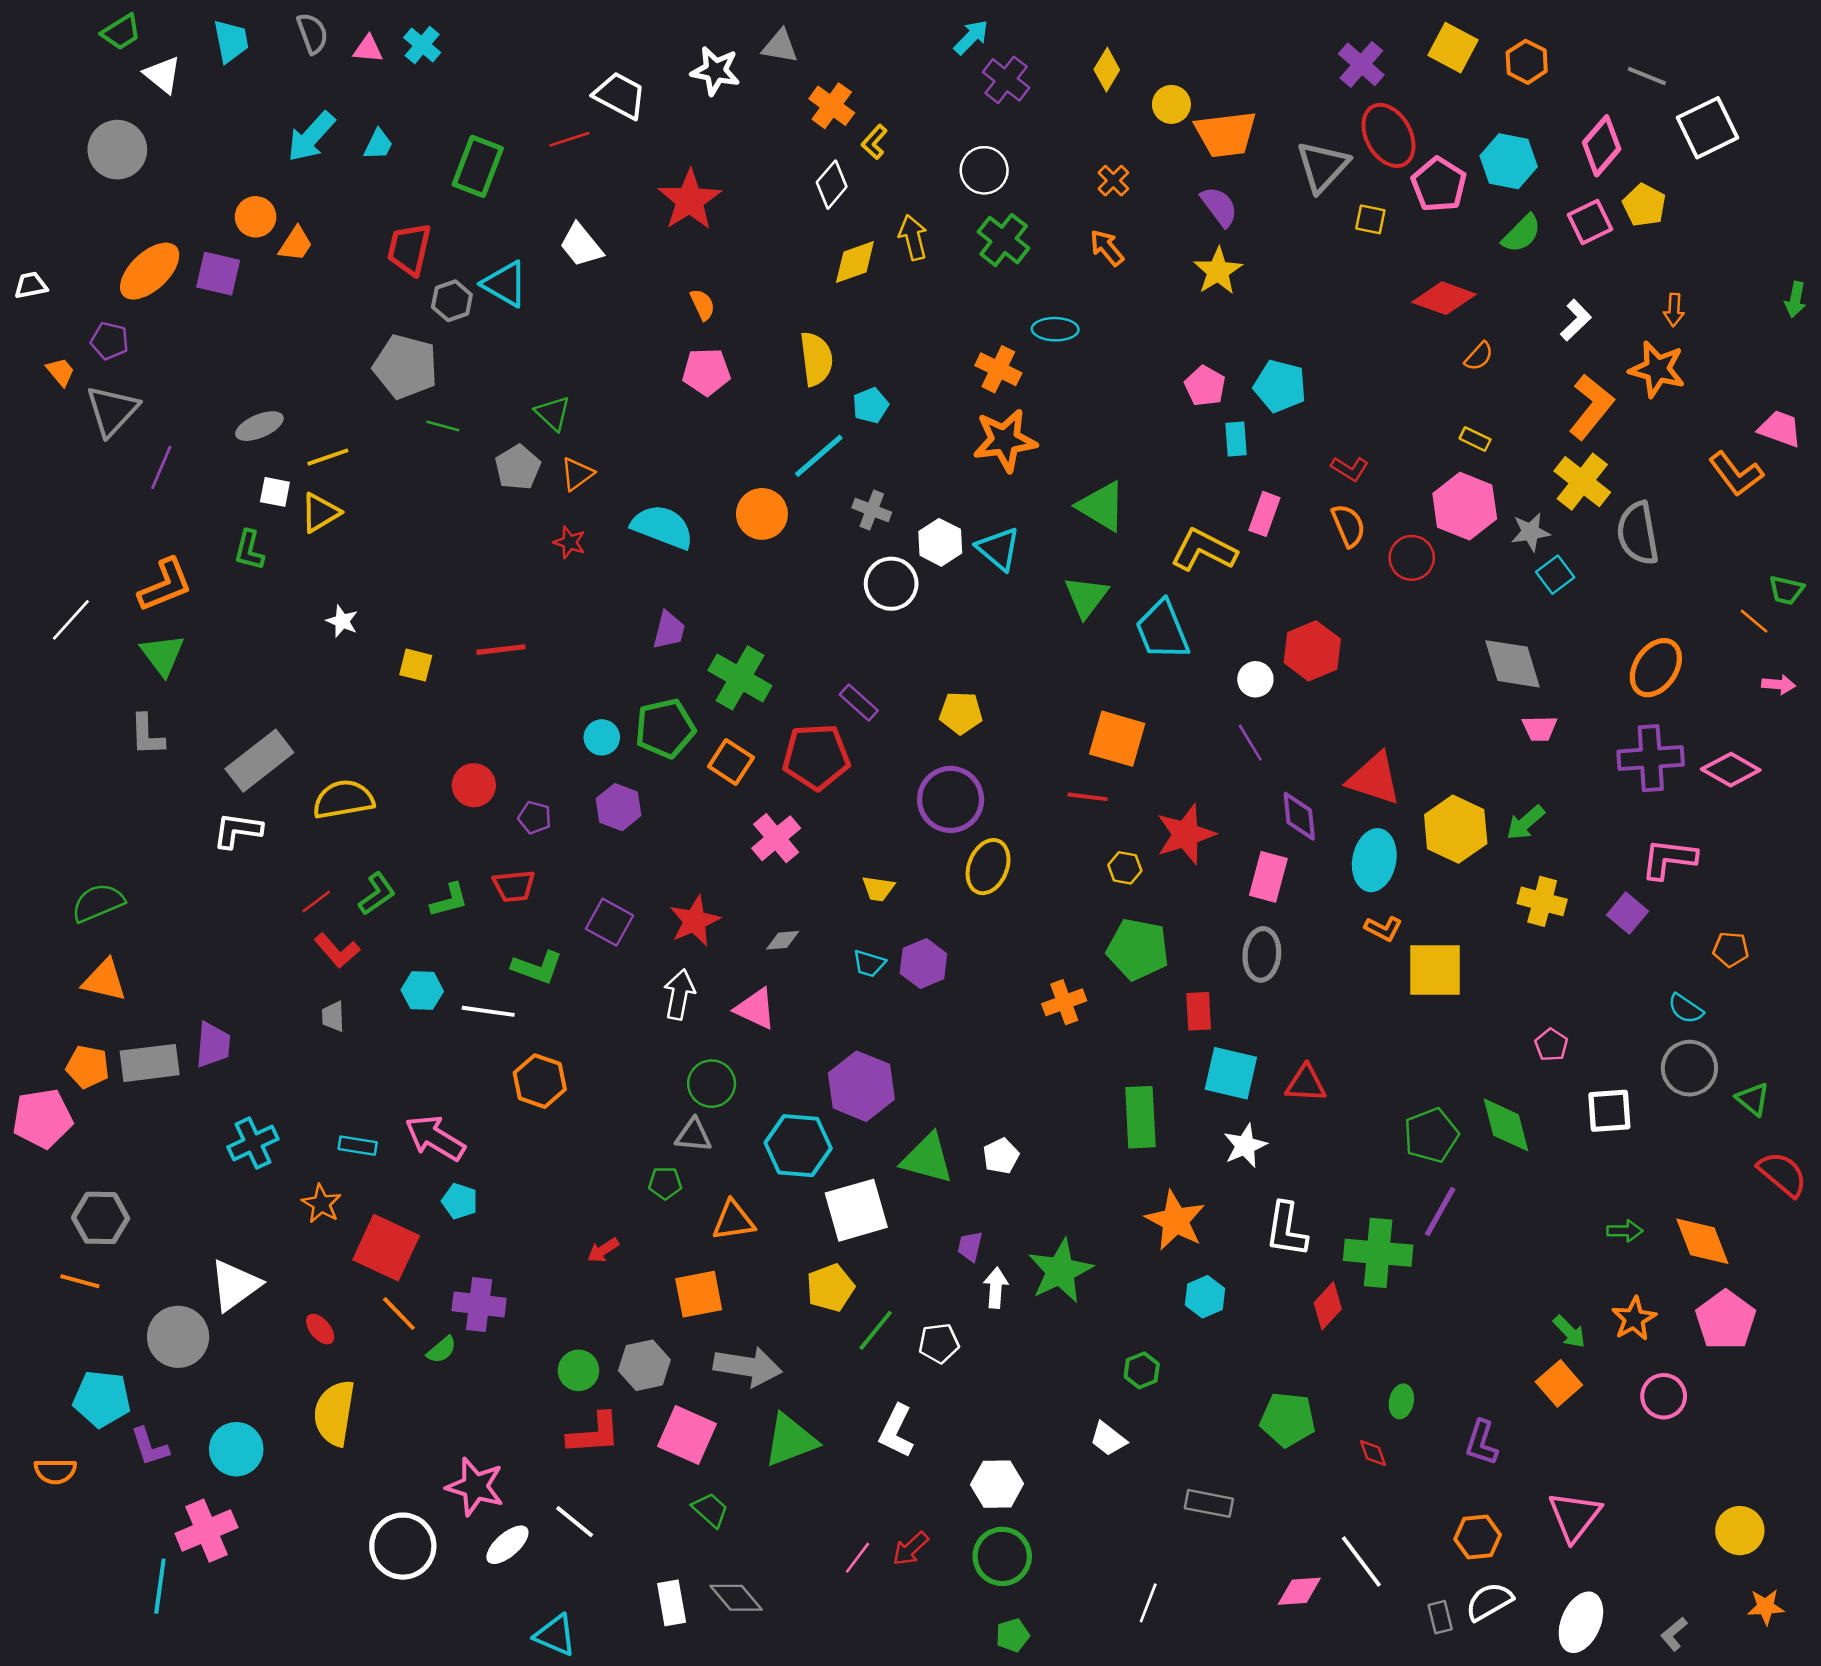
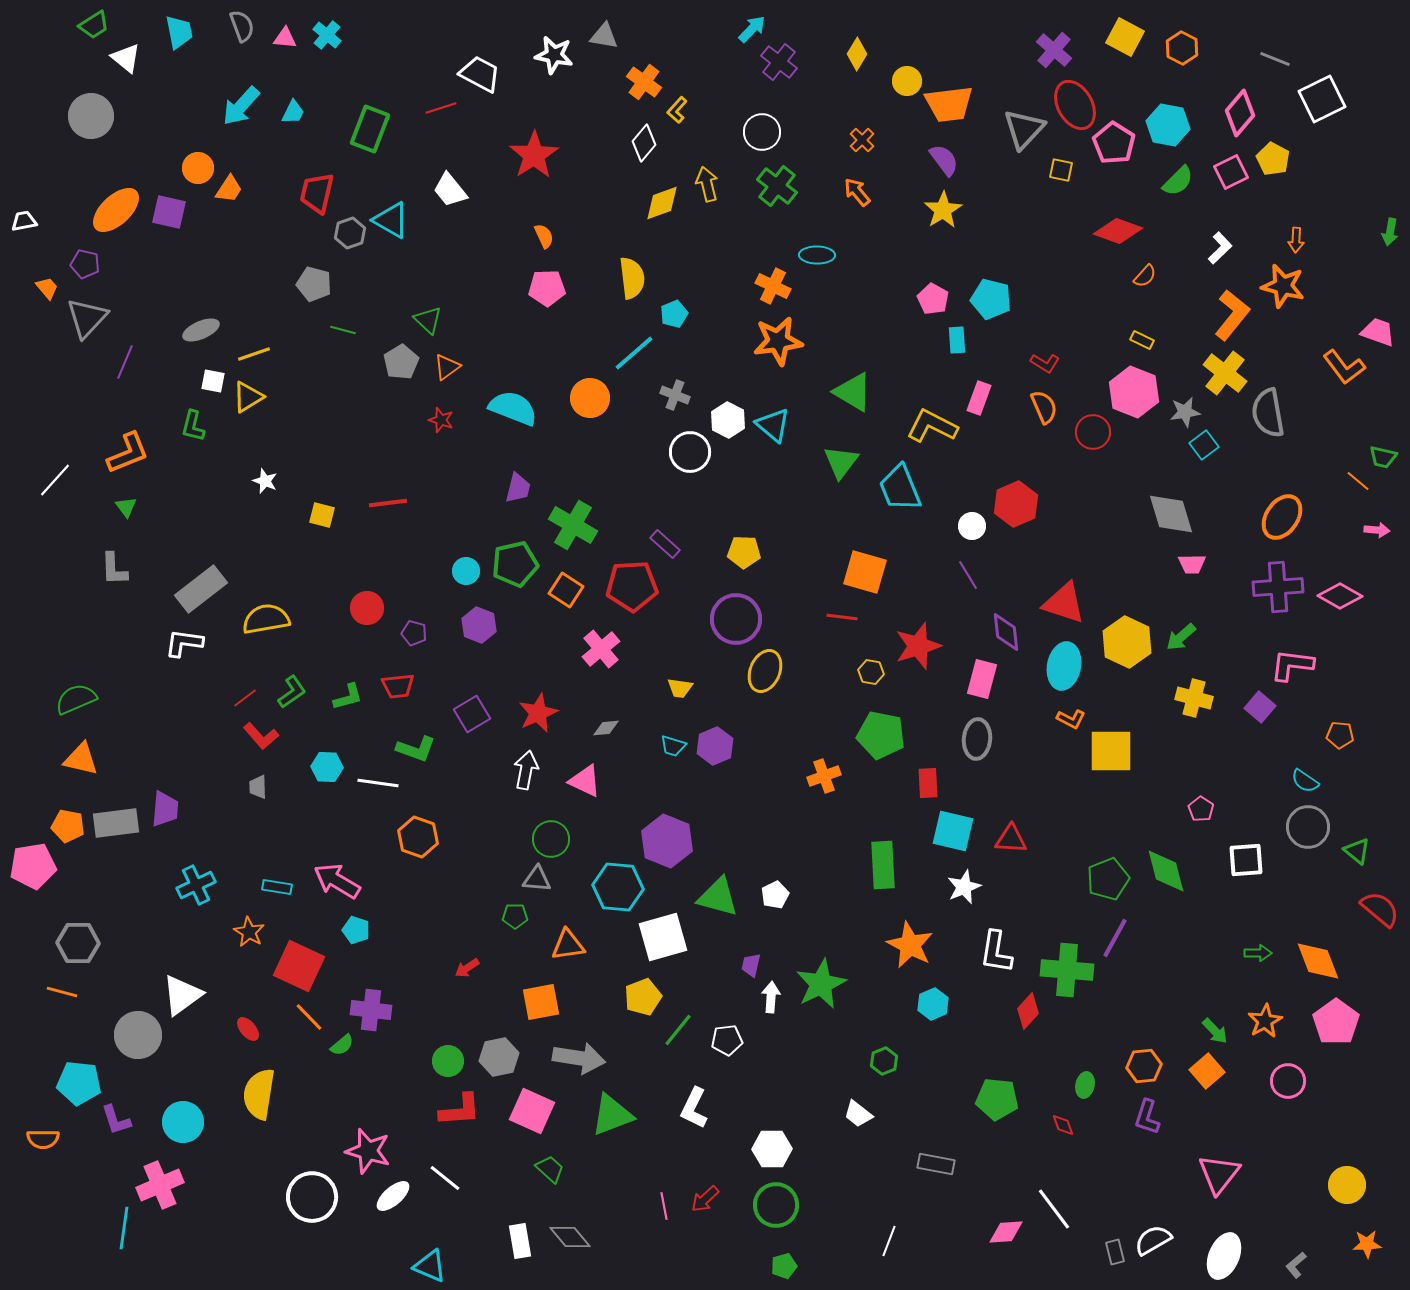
gray pentagon: (405, 367) -> (314, 284), size x0.7
green triangle: (163, 655) -> (126, 507), size x0.6
purple square: (610, 922) -> (472, 714), turned 30
orange hexagon: (1478, 1537) -> (1144, 1066), moved
pink line: (858, 1558) -> (664, 1206), turned -48

